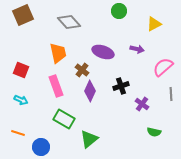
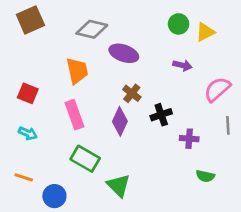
green circle: (119, 11) -> (179, 24), moved
gray diamond: (69, 22) -> (92, 29), turned -35
purple ellipse: (103, 52) -> (124, 53), moved
brown cross: (82, 70) -> (132, 93), moved
purple cross: (142, 104) -> (189, 139), turned -32
green triangle: (89, 139) -> (118, 185), turned -36

